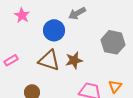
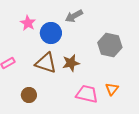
pink star: (22, 15) -> (28, 23), moved

